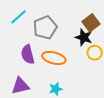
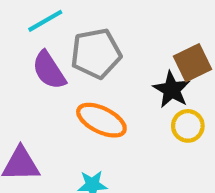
purple semicircle: (28, 54) -> (49, 70), moved, turned -30

